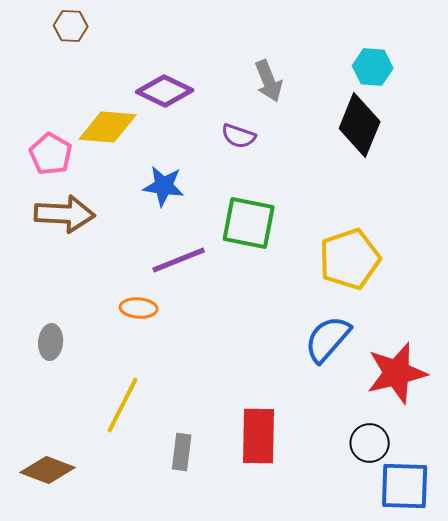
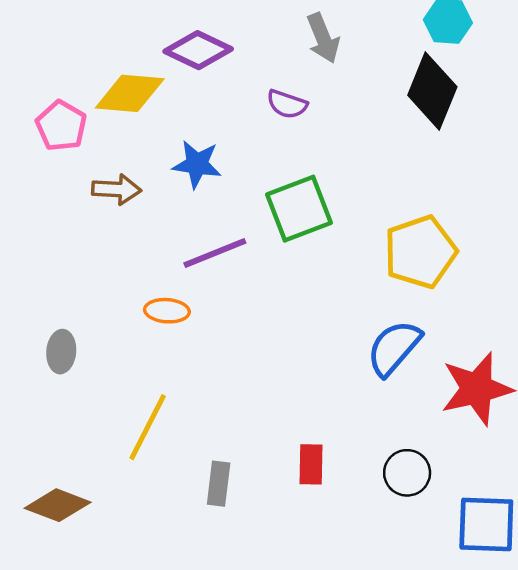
brown arrow: (65, 214) -> (116, 189), moved, size x0.7
green square: (249, 223) -> (299, 209), turned -32
red rectangle: (259, 436) -> (311, 464), size x0.6
black circle: (370, 443) -> (407, 473), moved

